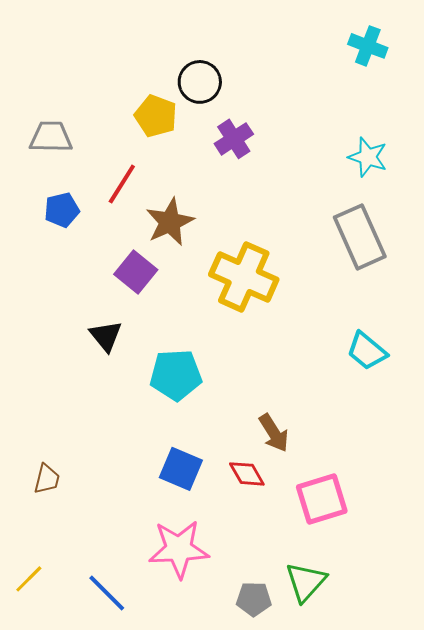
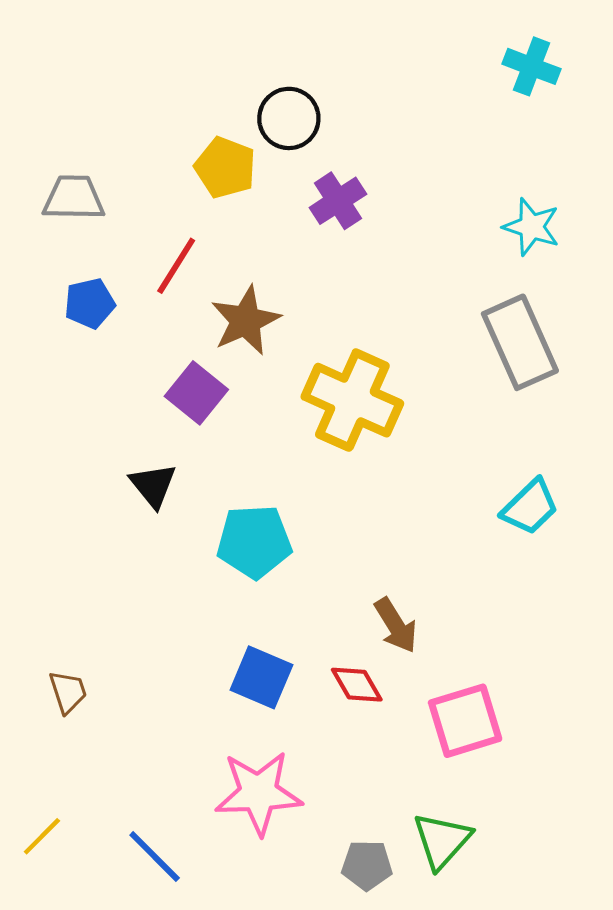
cyan trapezoid: (367, 351) -> (530, 507), turned -84
brown trapezoid: (47, 479) -> (68, 692), turned -32

